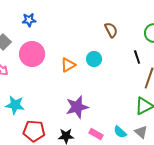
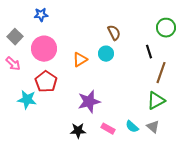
brown semicircle: (111, 30) -> (114, 33), moved
red pentagon: (34, 131) -> (46, 82), moved, turned 30

